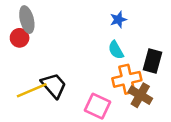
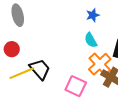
red circle: (20, 38) -> (12, 49), moved
orange cross: (127, 79) -> (100, 64), turned -30

